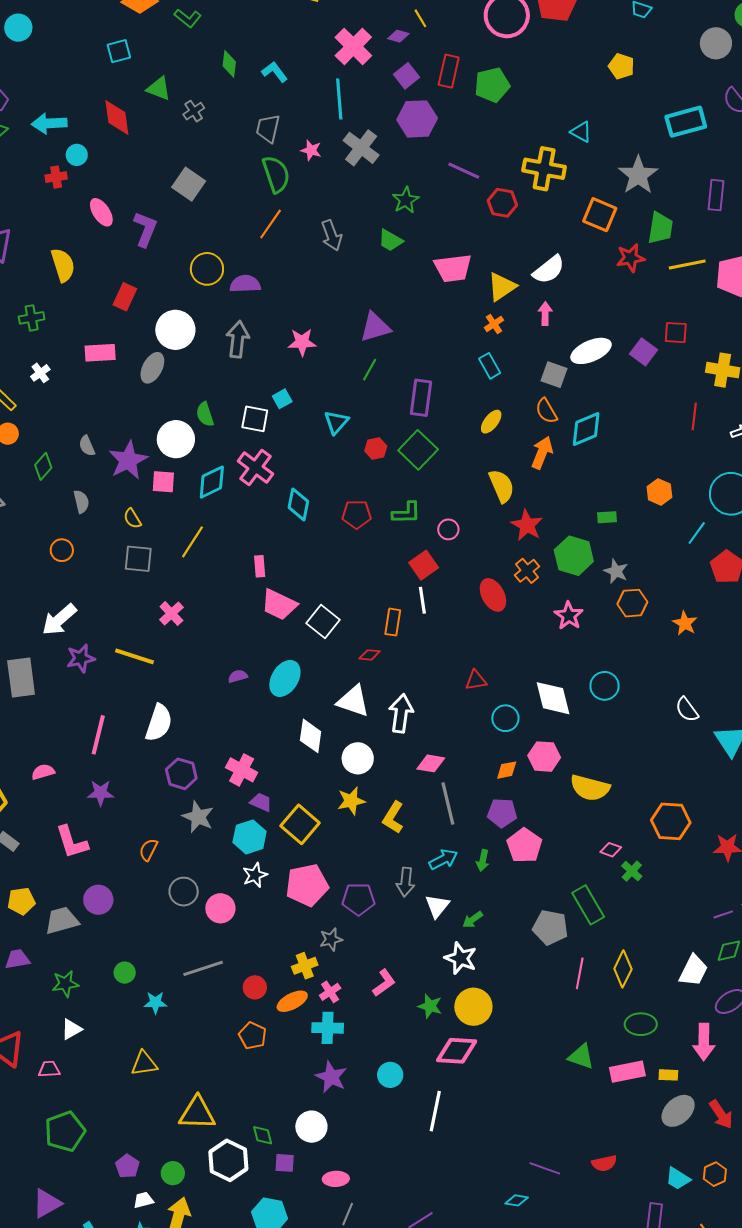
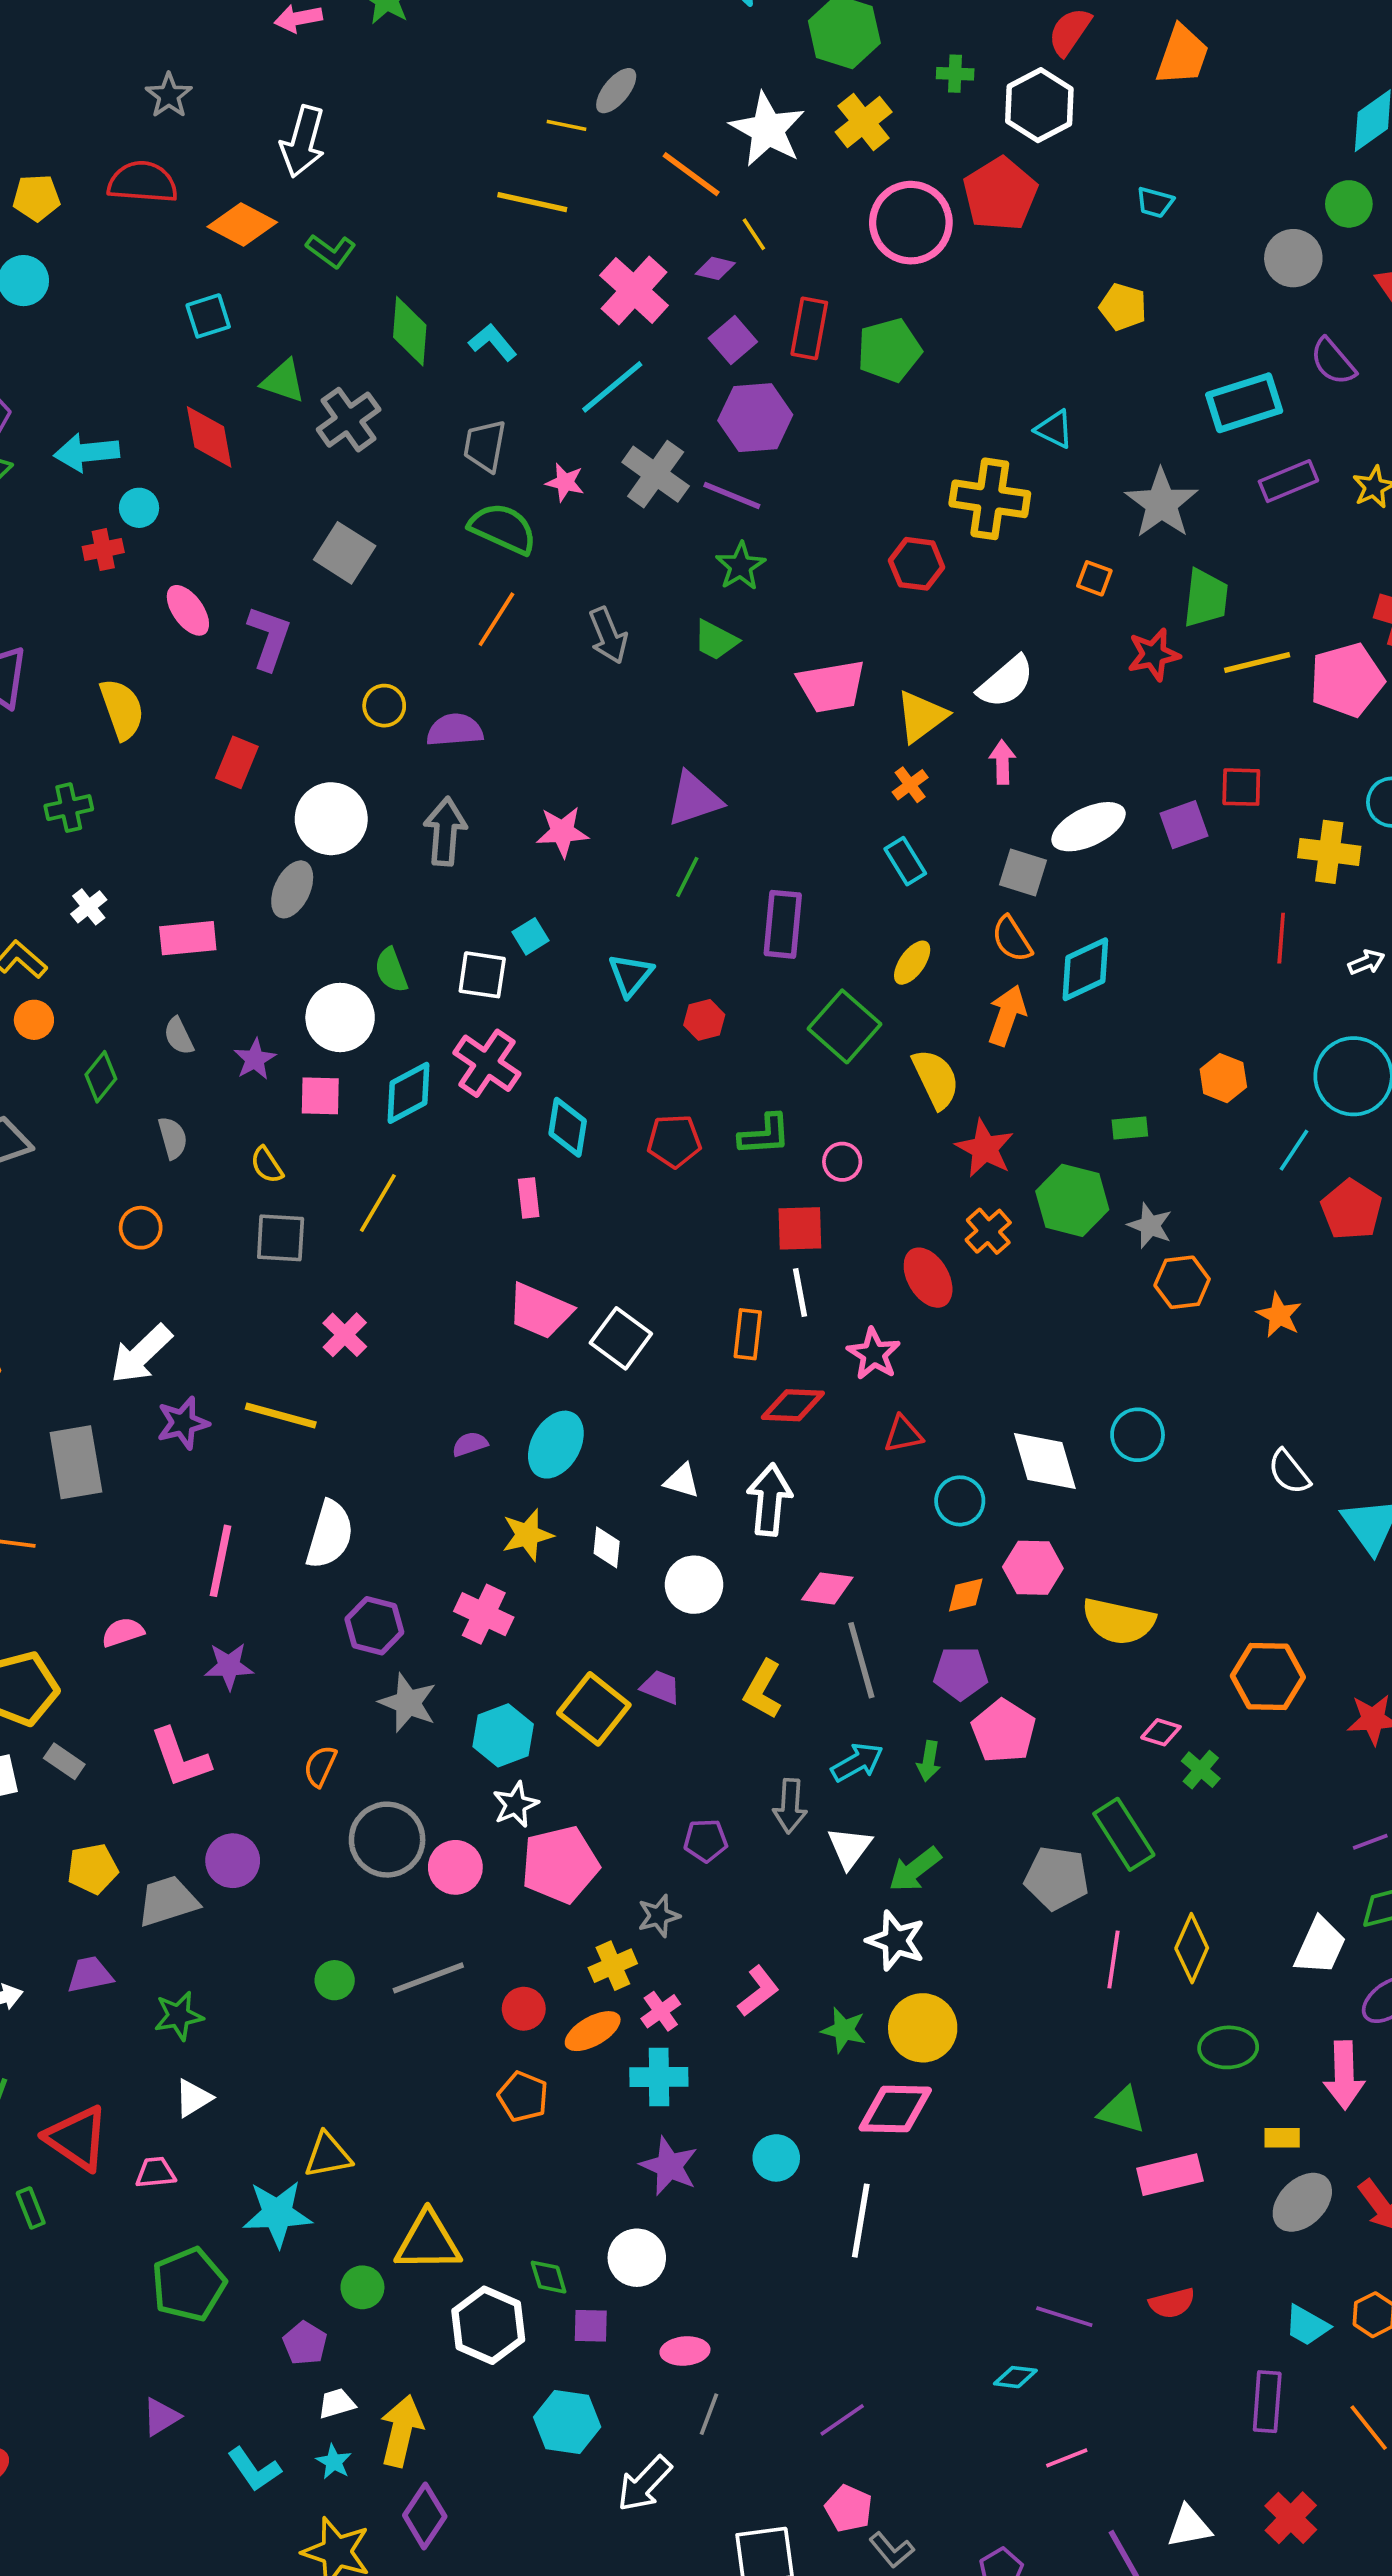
green diamond: (229, 64) -> (410, 331), size x1.4
cyan line: (339, 99) -> (612, 387), turned 57
gray cross: (194, 111) -> (349, 420), size x1.6
purple line: (464, 171) -> (732, 496), moved
green semicircle: (276, 174) -> (503, 528), turned -45
purple rectangle: (716, 195) -> (1288, 481), moved, turned 64
orange square: (600, 215) -> (1094, 578), size x0.6
yellow circle: (207, 269) -> (384, 706), size x0.7
purple square: (643, 352) -> (1184, 825), turned 36
pink rectangle: (100, 353) -> (188, 938), moved
green square: (418, 450) -> (845, 1026), moved
purple star: (128, 460) -> (255, 1059), size x0.6
red square: (424, 565) -> (800, 1228), turned 36
pink rectangle: (260, 566) -> (529, 1198), moved
pink star: (569, 616) -> (874, 1354), moved
red diamond: (369, 655) -> (793, 1405), moved, size x1.6
white triangle: (353, 701) -> (682, 1481), size x0.6
white diamond: (311, 736) -> (607, 1547), size x0.7
yellow star: (351, 801) -> (527, 1535), moved
purple trapezoid: (261, 802) -> (661, 1687), moved
pink pentagon: (307, 885) -> (560, 1864), moved
gray circle: (184, 892) -> (387, 1840), size x1.4
purple pentagon: (358, 899) -> (706, 1840), size x0.7
green arrow: (473, 920) -> (915, 1869), size x1.4
green circle: (125, 973) -> (335, 1980), moved
cyan star: (155, 1003) -> (277, 2214), moved, size x1.6
pink rectangle: (627, 1072) -> (1170, 2175), moved
green circle: (173, 1173) -> (362, 2287), moved
purple triangle: (47, 1203) -> (161, 2417), size x0.7

